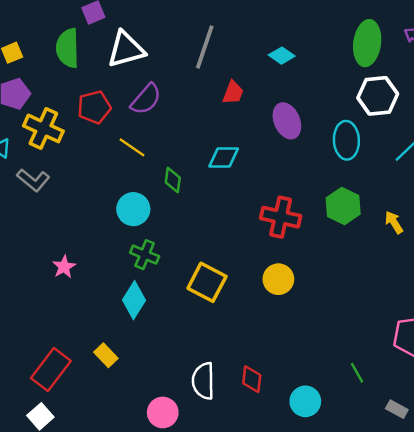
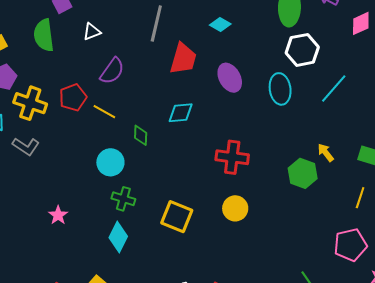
white triangle: (126, 49) -> (92, 32), size x0.6
red trapezoid: (233, 93) -> (183, 59), size x1.6
red pentagon: (94, 107) -> (73, 97), moved
green hexagon: (343, 206) -> (303, 173), moved

